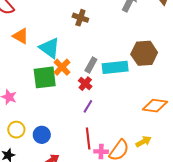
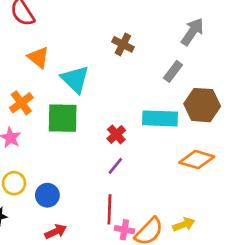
gray rectangle: (91, 65) -> (173, 71), moved
orange cross: (62, 67) -> (21, 103), moved
orange diamond: (155, 106) -> (197, 160), moved

